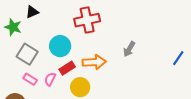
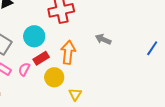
gray arrow: (129, 49) -> (103, 39), turned 84
orange arrow: (94, 62) -> (68, 52), turned -80

